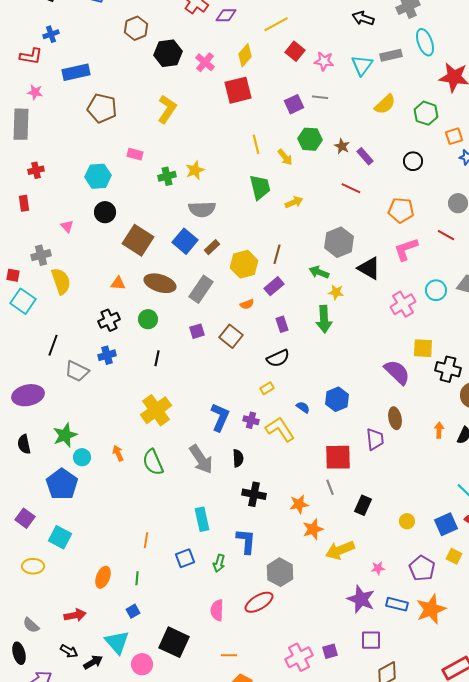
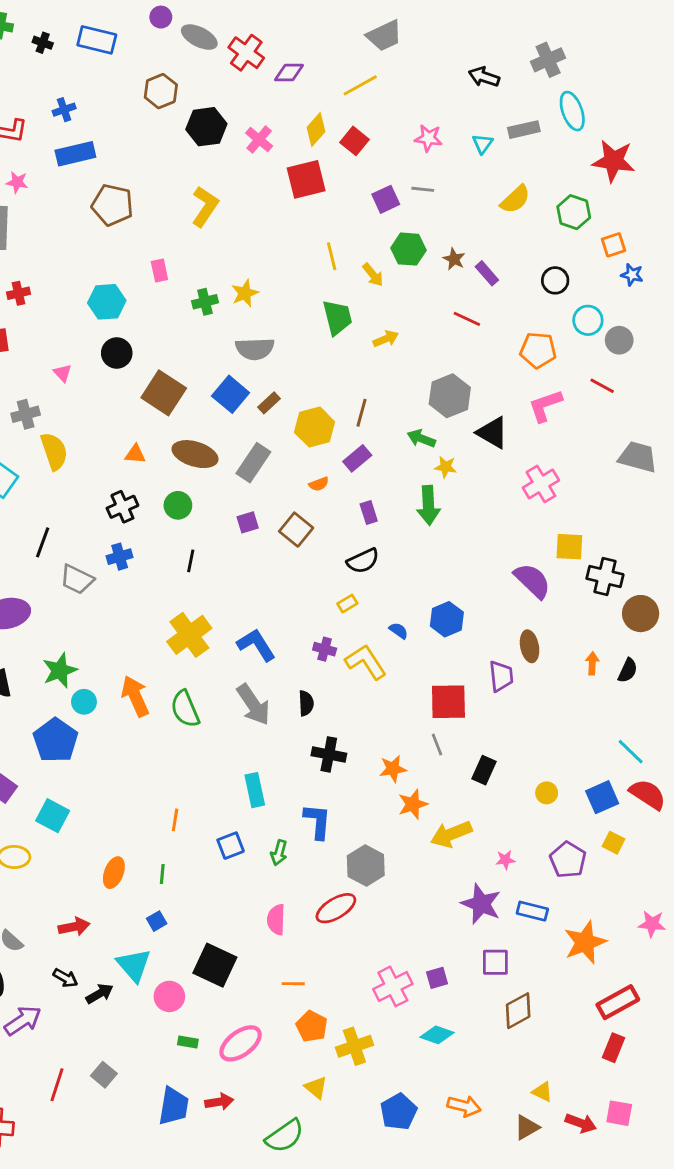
blue cross: (51, 34) -> (64, 110), moved
red square: (295, 51) -> (354, 141), moved
cyan triangle: (362, 65) -> (483, 144), size x0.7
pink rectangle: (135, 154) -> (159, 270), turned 63
cyan circle: (436, 290) -> (588, 320), moved
blue L-shape: (220, 417) -> (256, 645), moved, turned -56
orange arrow: (118, 453) -> (135, 696), size x1.8
orange star: (431, 609) -> (585, 942), moved

